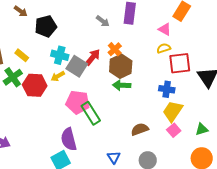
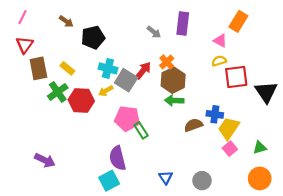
blue cross: (167, 89) -> (215, 114), moved
green rectangle: (91, 113) -> (141, 130), size x0.7
brown semicircle: (140, 129) -> (193, 125), moved

